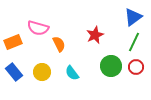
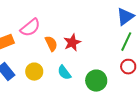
pink semicircle: (38, 28) -> (30, 28), turned -55
red star: (95, 35) -> (72, 43), moved
green circle: (111, 66) -> (96, 81), moved

